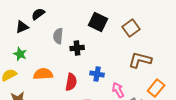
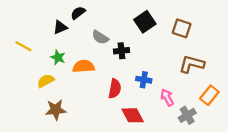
black square: (98, 22) -> (145, 22), turned 30
brown square: (131, 28) -> (182, 28), turned -36
gray semicircle: (58, 36) -> (100, 37), turned -63
orange semicircle: (43, 74) -> (84, 66), moved

